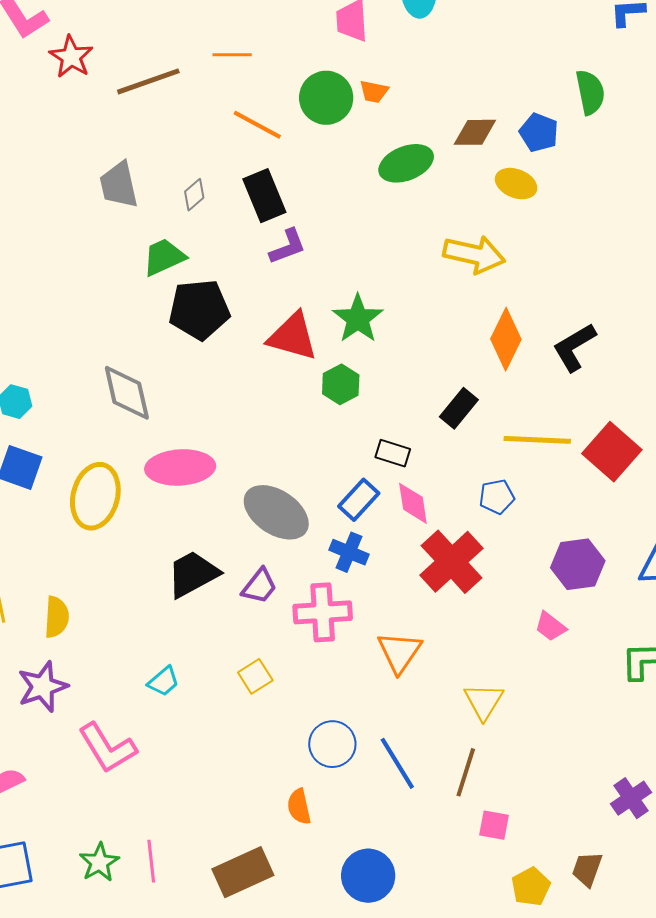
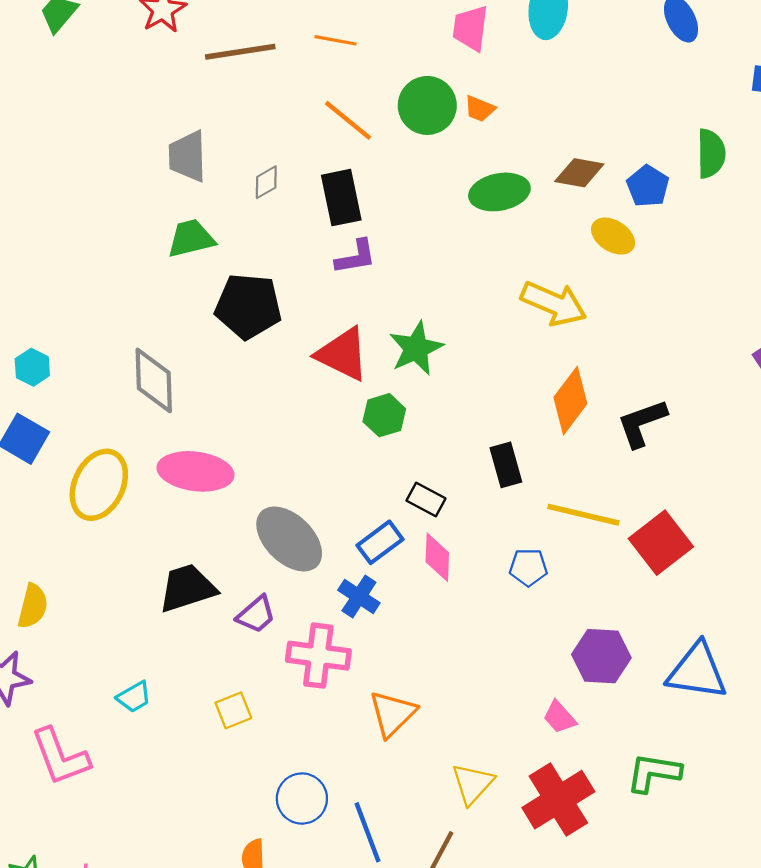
green trapezoid: (164, 257) -> (191, 238), moved
black rectangle: (459, 408) -> (506, 465), turned -66
red cross: (452, 562) -> (558, 800), moved

